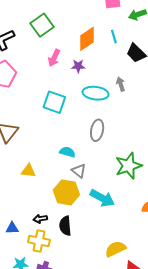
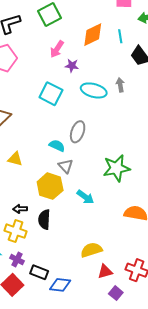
purple star: (78, 66) -> (72, 66), moved
gray ellipse: (97, 130) -> (78, 132), moved
cyan arrow: (102, 198) -> (85, 197), size x0.7

